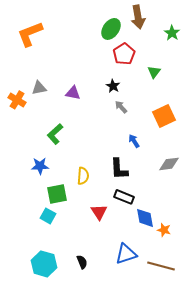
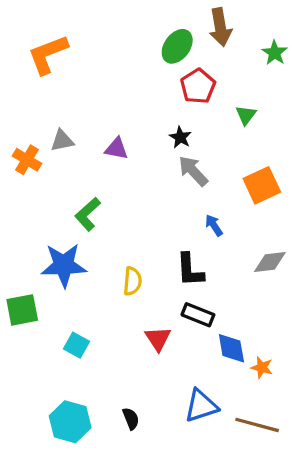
gray arrow: (121, 107) -> (193, 171), size x1.5
blue star: (40, 166) -> (64, 265), size x1.6
green square: (57, 194) -> (22, 310), moved

